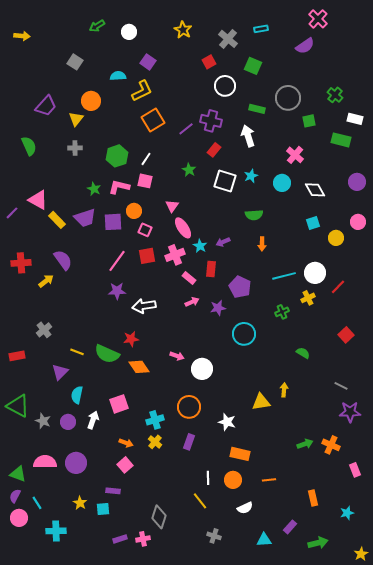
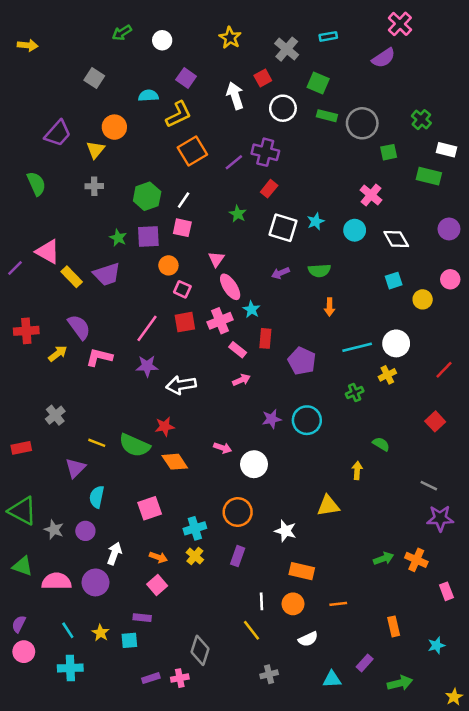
green rectangle: (257, 109) -> (327, 116), moved
white arrow: (248, 136) -> (235, 96), moved
pink L-shape: (119, 187) -> (99, 357), moved
purple square: (113, 222) -> (148, 237), moved
purple arrow: (223, 242) -> (280, 273), moved
red line: (338, 287) -> (444, 370), moved
purple star: (218, 308) -> (272, 419), moved
yellow arrow: (284, 390) -> (357, 470), moved
white arrow: (93, 420) -> (114, 554), moved
green triangle: (18, 474) -> (23, 566), moved
cyan line: (37, 503) -> (68, 630), moved
gray cross: (214, 536) -> (269, 674), turned -32

